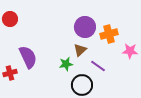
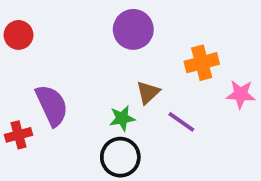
purple circle: (85, 27) -> (133, 29), moved
black circle: (82, 85) -> (120, 157), moved

